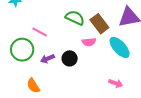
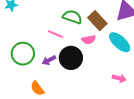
pink line: (40, 32) -> (56, 34), moved
black circle: (70, 58) -> (71, 58), size x1.5

